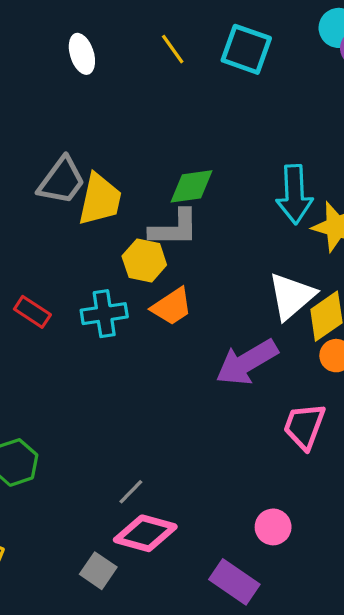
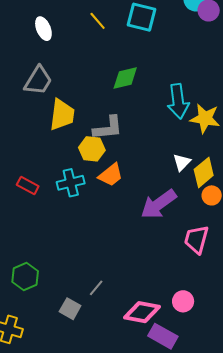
gray trapezoid: (62, 181) -> (38, 81), moved
green diamond: (192, 186) -> (125, 78), moved
white triangle: (292, 296) -> (182, 162), size x0.6
pink diamond: (145, 533) -> (142, 312), moved
gray square: (98, 571) -> (70, 309), moved

